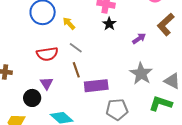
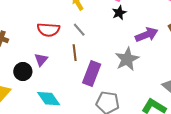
purple arrow: (139, 39) -> (147, 35), size x1.5
gray star: (141, 74) -> (127, 59), moved
purple rectangle: (96, 86) -> (92, 73), turned -75

